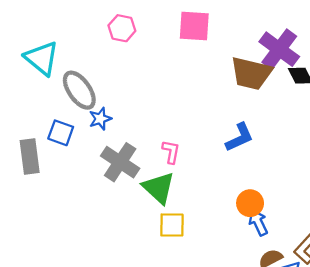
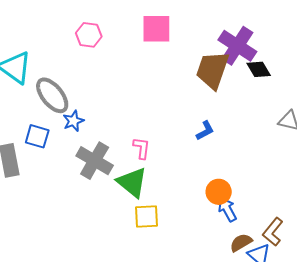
brown trapezoid: (251, 73) -> (212, 70), turned 99
blue L-shape: (239, 137) -> (205, 131), size x0.7

